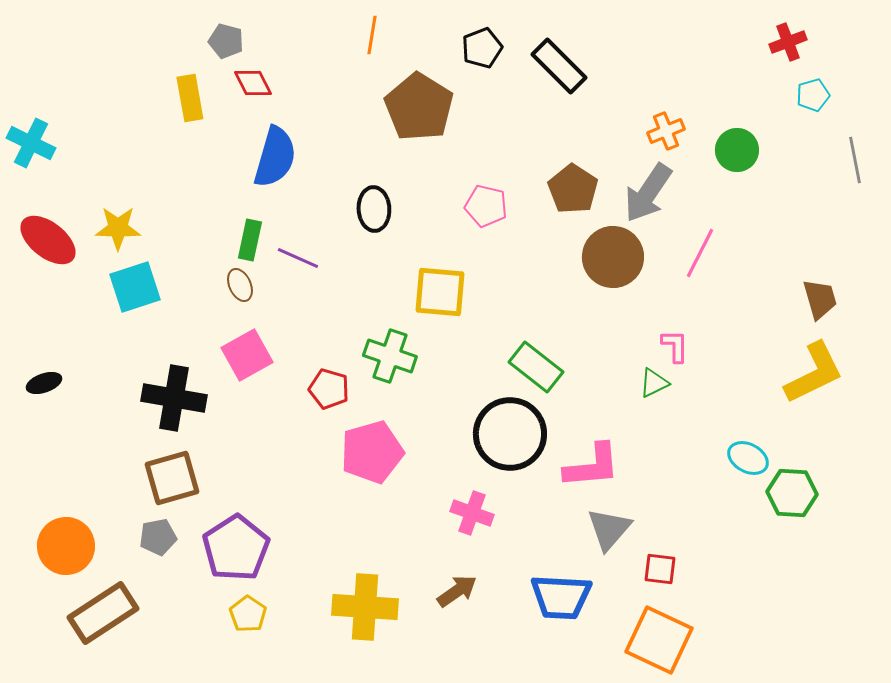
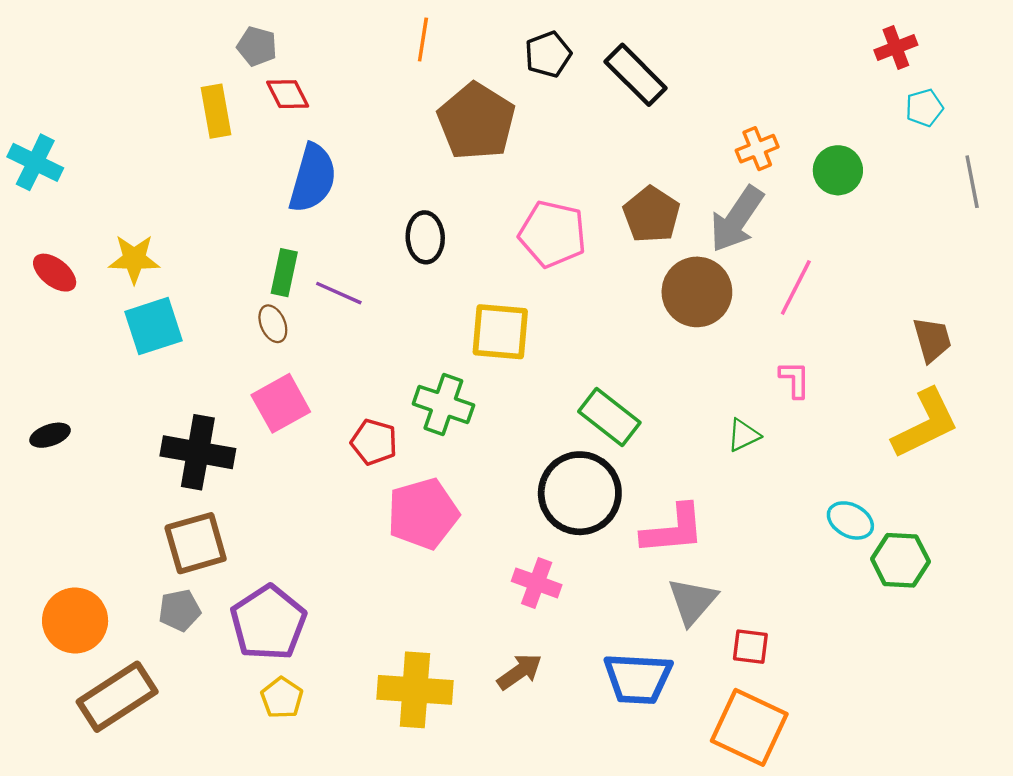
pink pentagon: (486, 206) -> (553, 234), size x1.4
red ellipse: (48, 240) -> (55, 273), size x0.7
pink L-shape: (675, 346) -> (795, 379), moved

